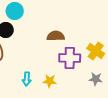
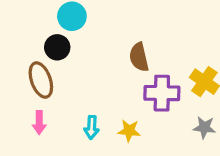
brown semicircle: (56, 36) -> (139, 57), turned -102

